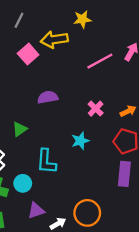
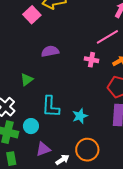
pink line: (100, 61) -> (107, 37), moved
pink cross: (96, 109) -> (92, 60), turned -32
cyan star: (80, 141) -> (80, 116), moved

